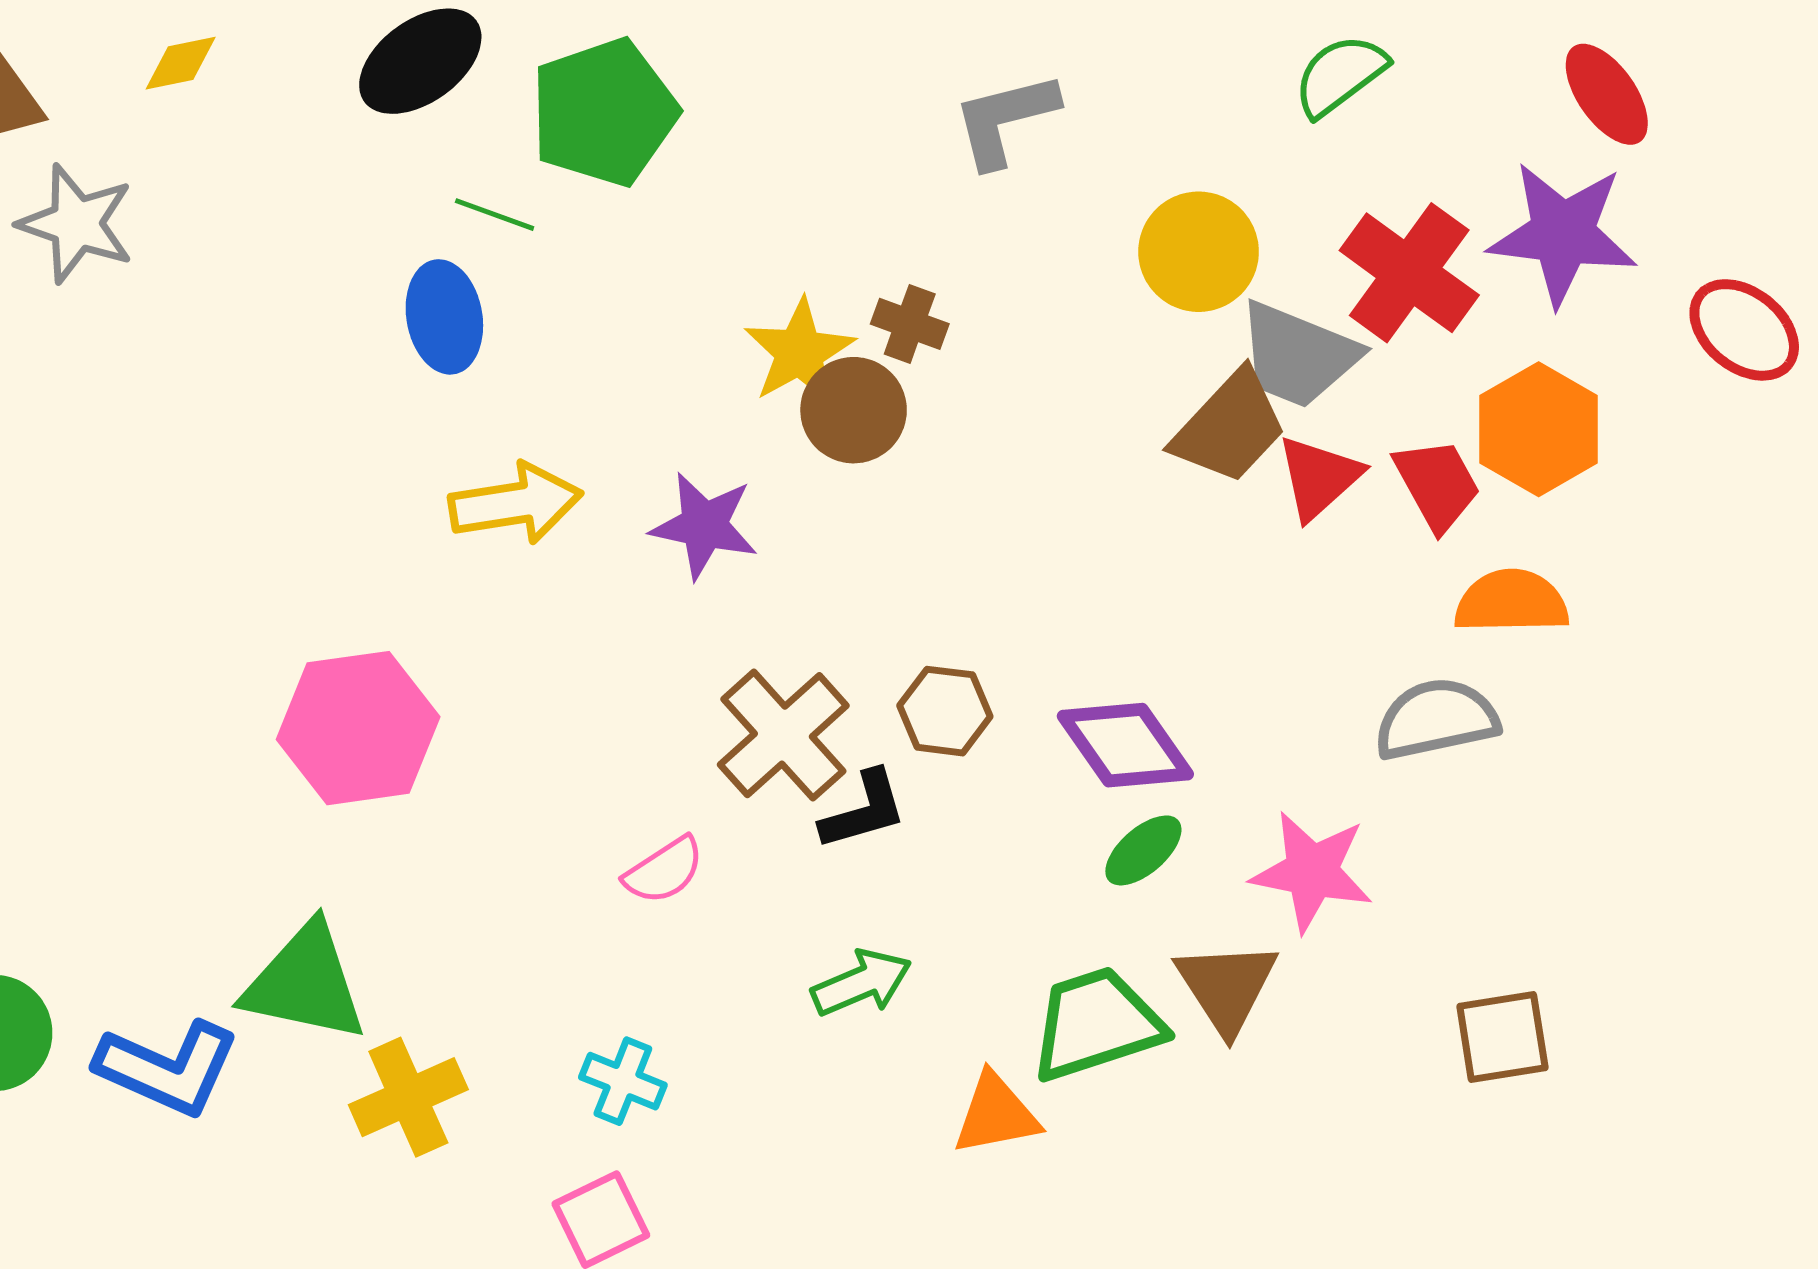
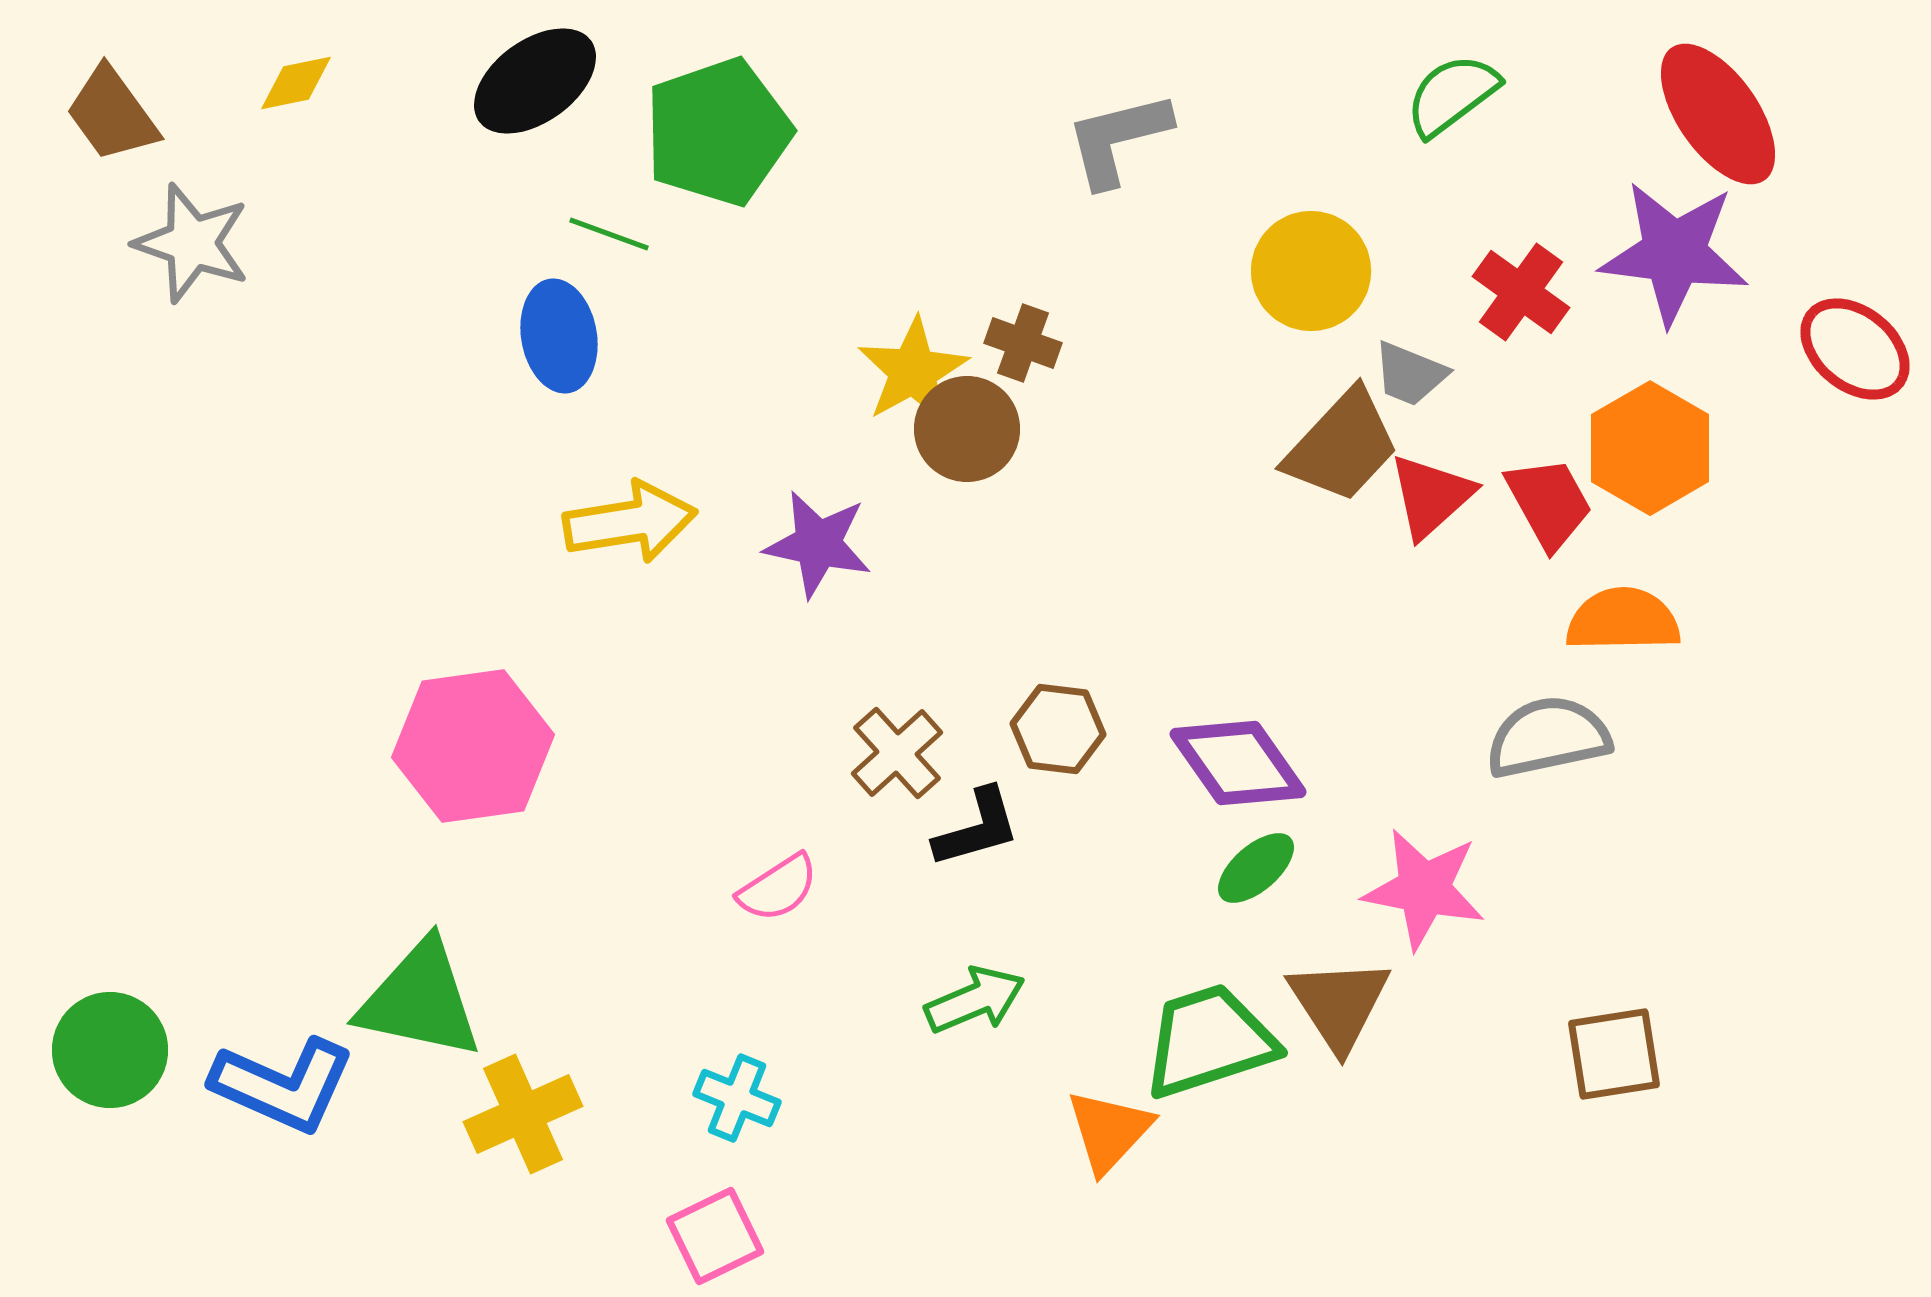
red ellipse: (1607, 94) -> (1718, 114), size x1.4
red cross: (1409, 273) -> (1521, 292), size x0.7
gray trapezoid: (1298, 355) -> (1410, 374), size x0.6
brown cross: (783, 735) -> (897, 753), size x0.7
orange triangle: (996, 1114) -> (1109, 1131), turned -36

